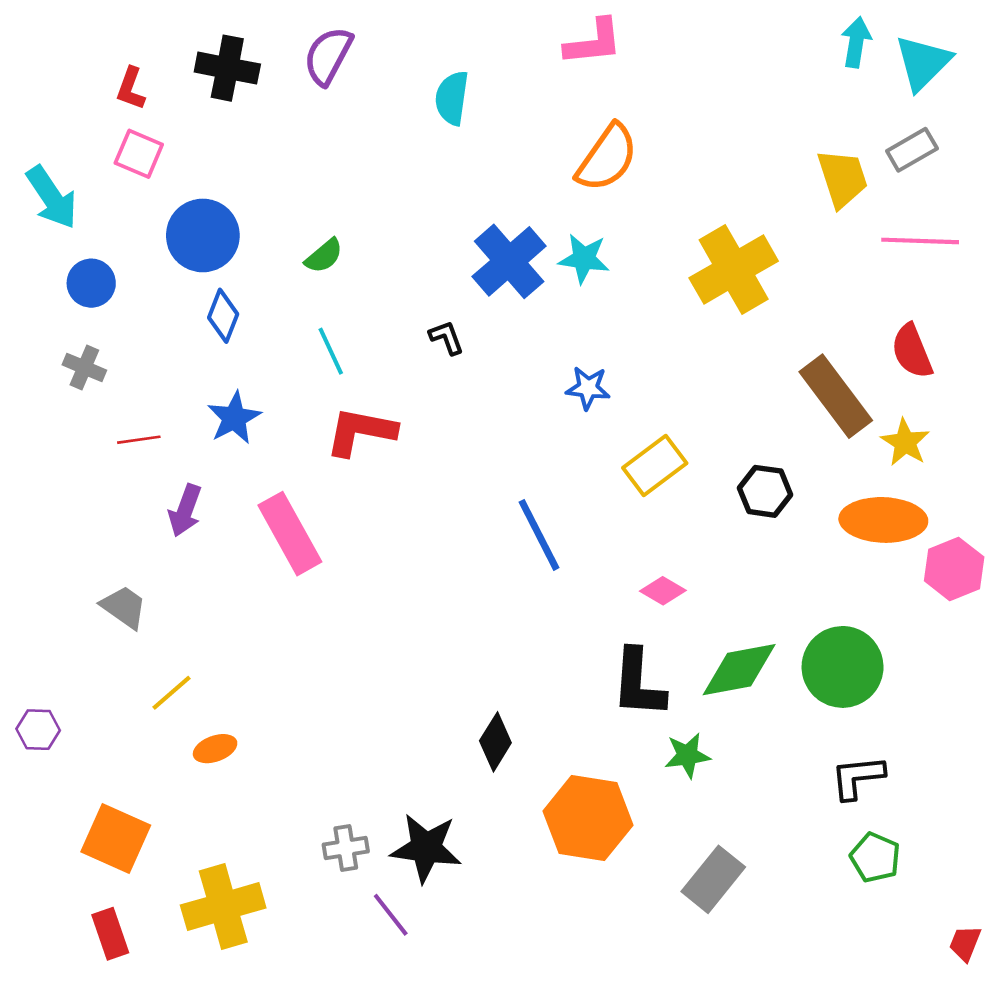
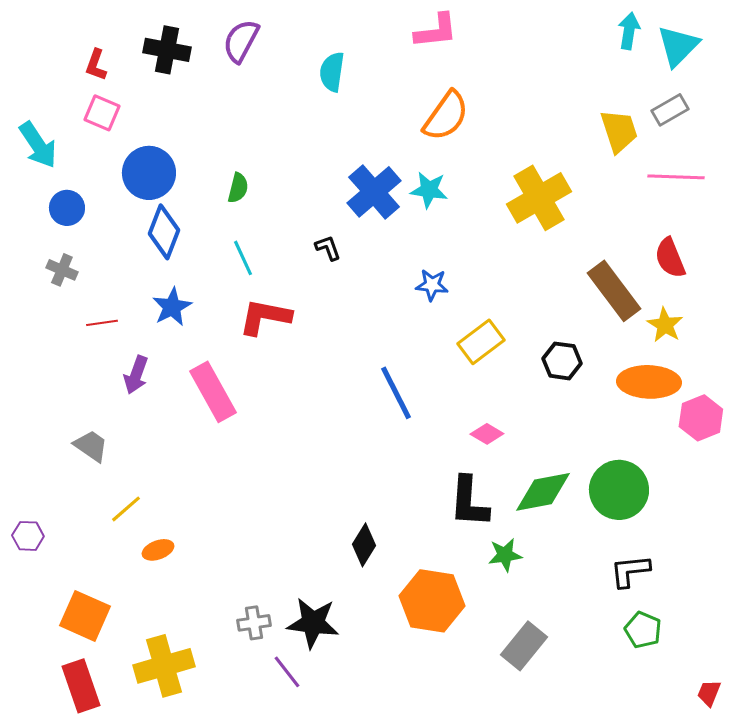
green semicircle: (324, 256) -> (238, 188), turned -36
blue diamond: (223, 316) -> (164, 232), size x1.4
red rectangle: (110, 934) -> (81, 686), size x1.4

